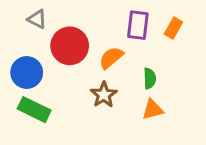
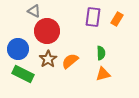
gray triangle: (37, 19) -> (34, 11), moved
orange semicircle: (111, 58) -> (70, 61), moved
brown star: (104, 95) -> (48, 59), moved

